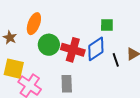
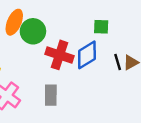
green circle: (49, 45) -> (33, 31), moved
black line: (116, 60) -> (118, 62), moved

